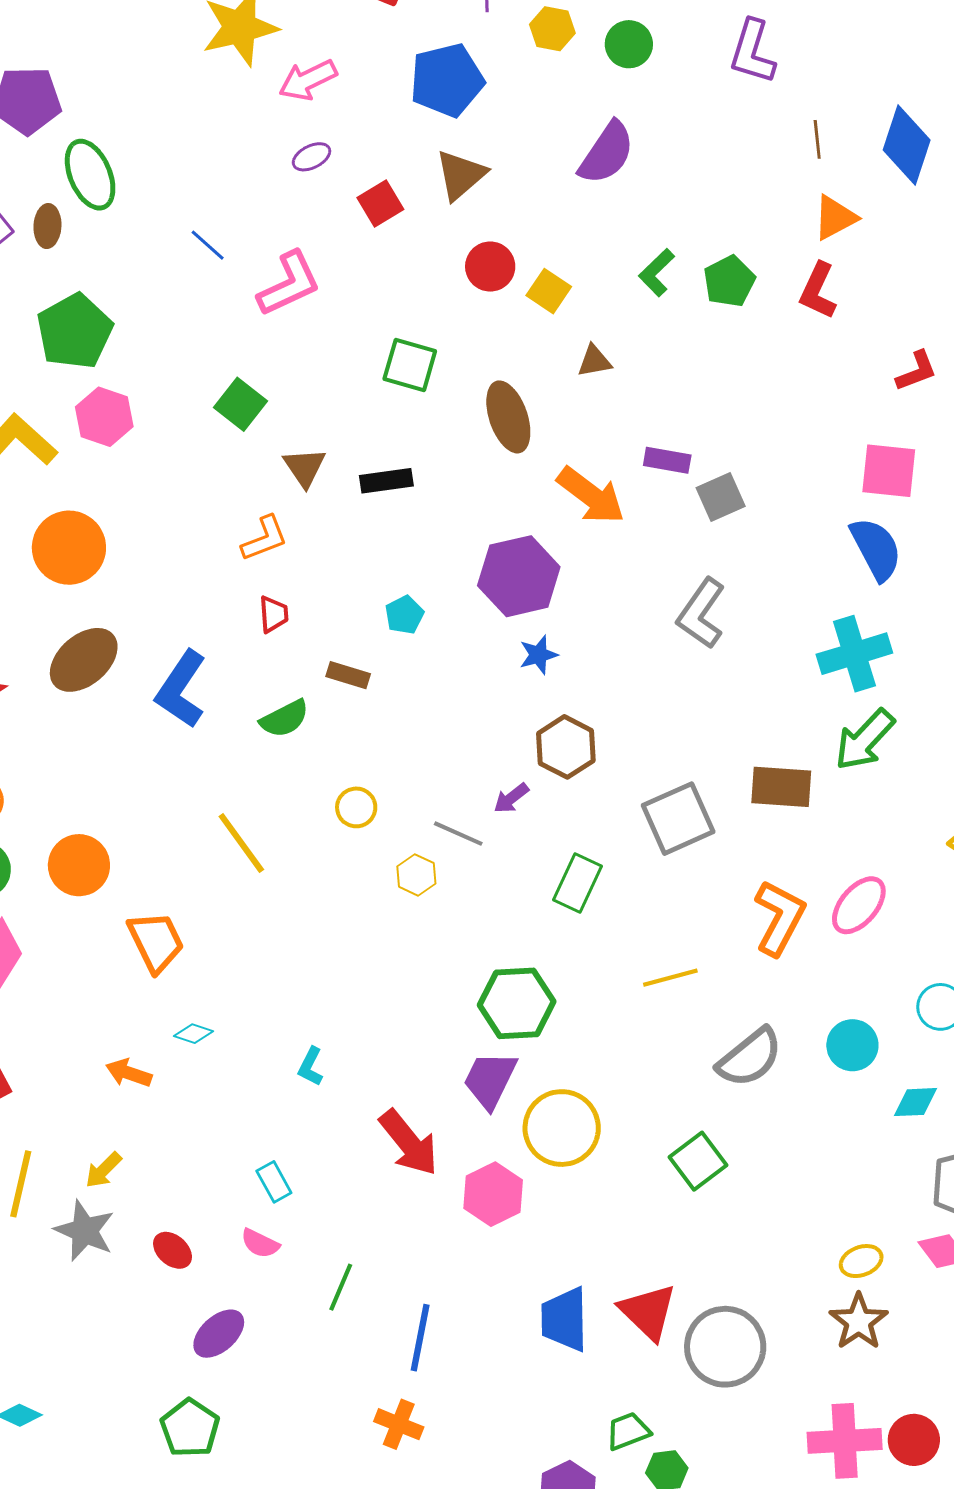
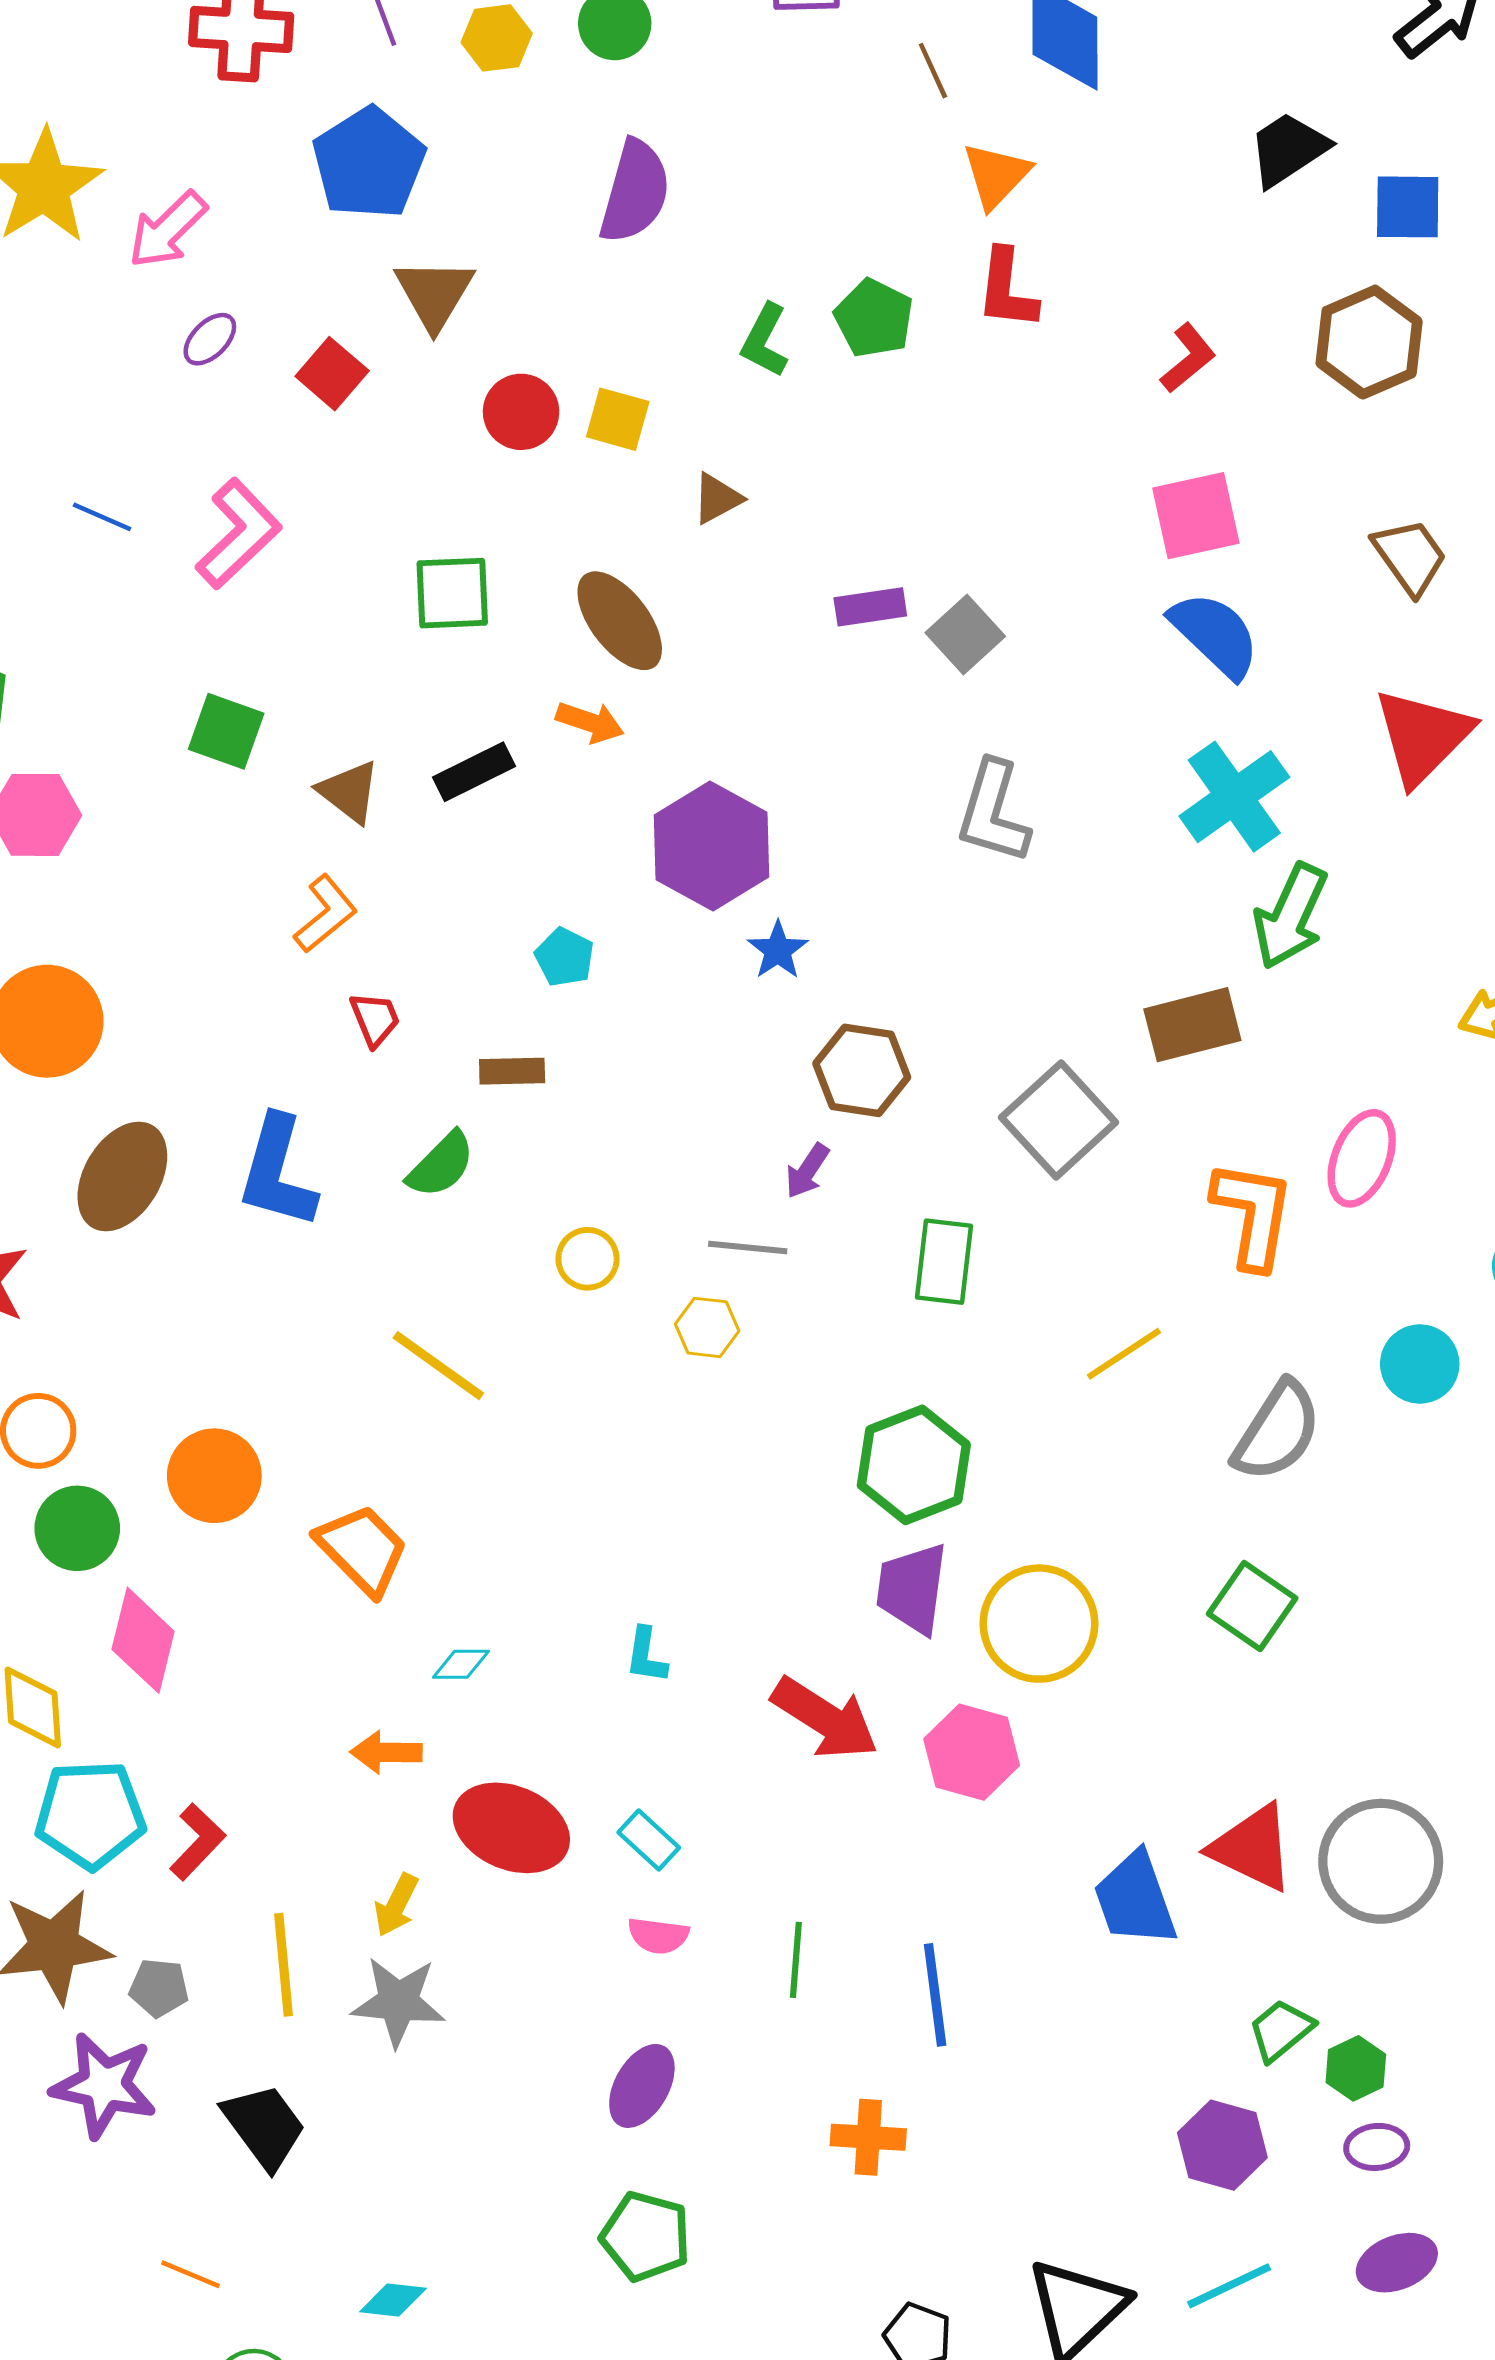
orange arrow: (591, 495) -> (590, 722), moved, size x0.6
red ellipse: (173, 1250) -> (511, 1828), moved, size x1.8
orange cross: (399, 1424) -> (868, 2137), moved

